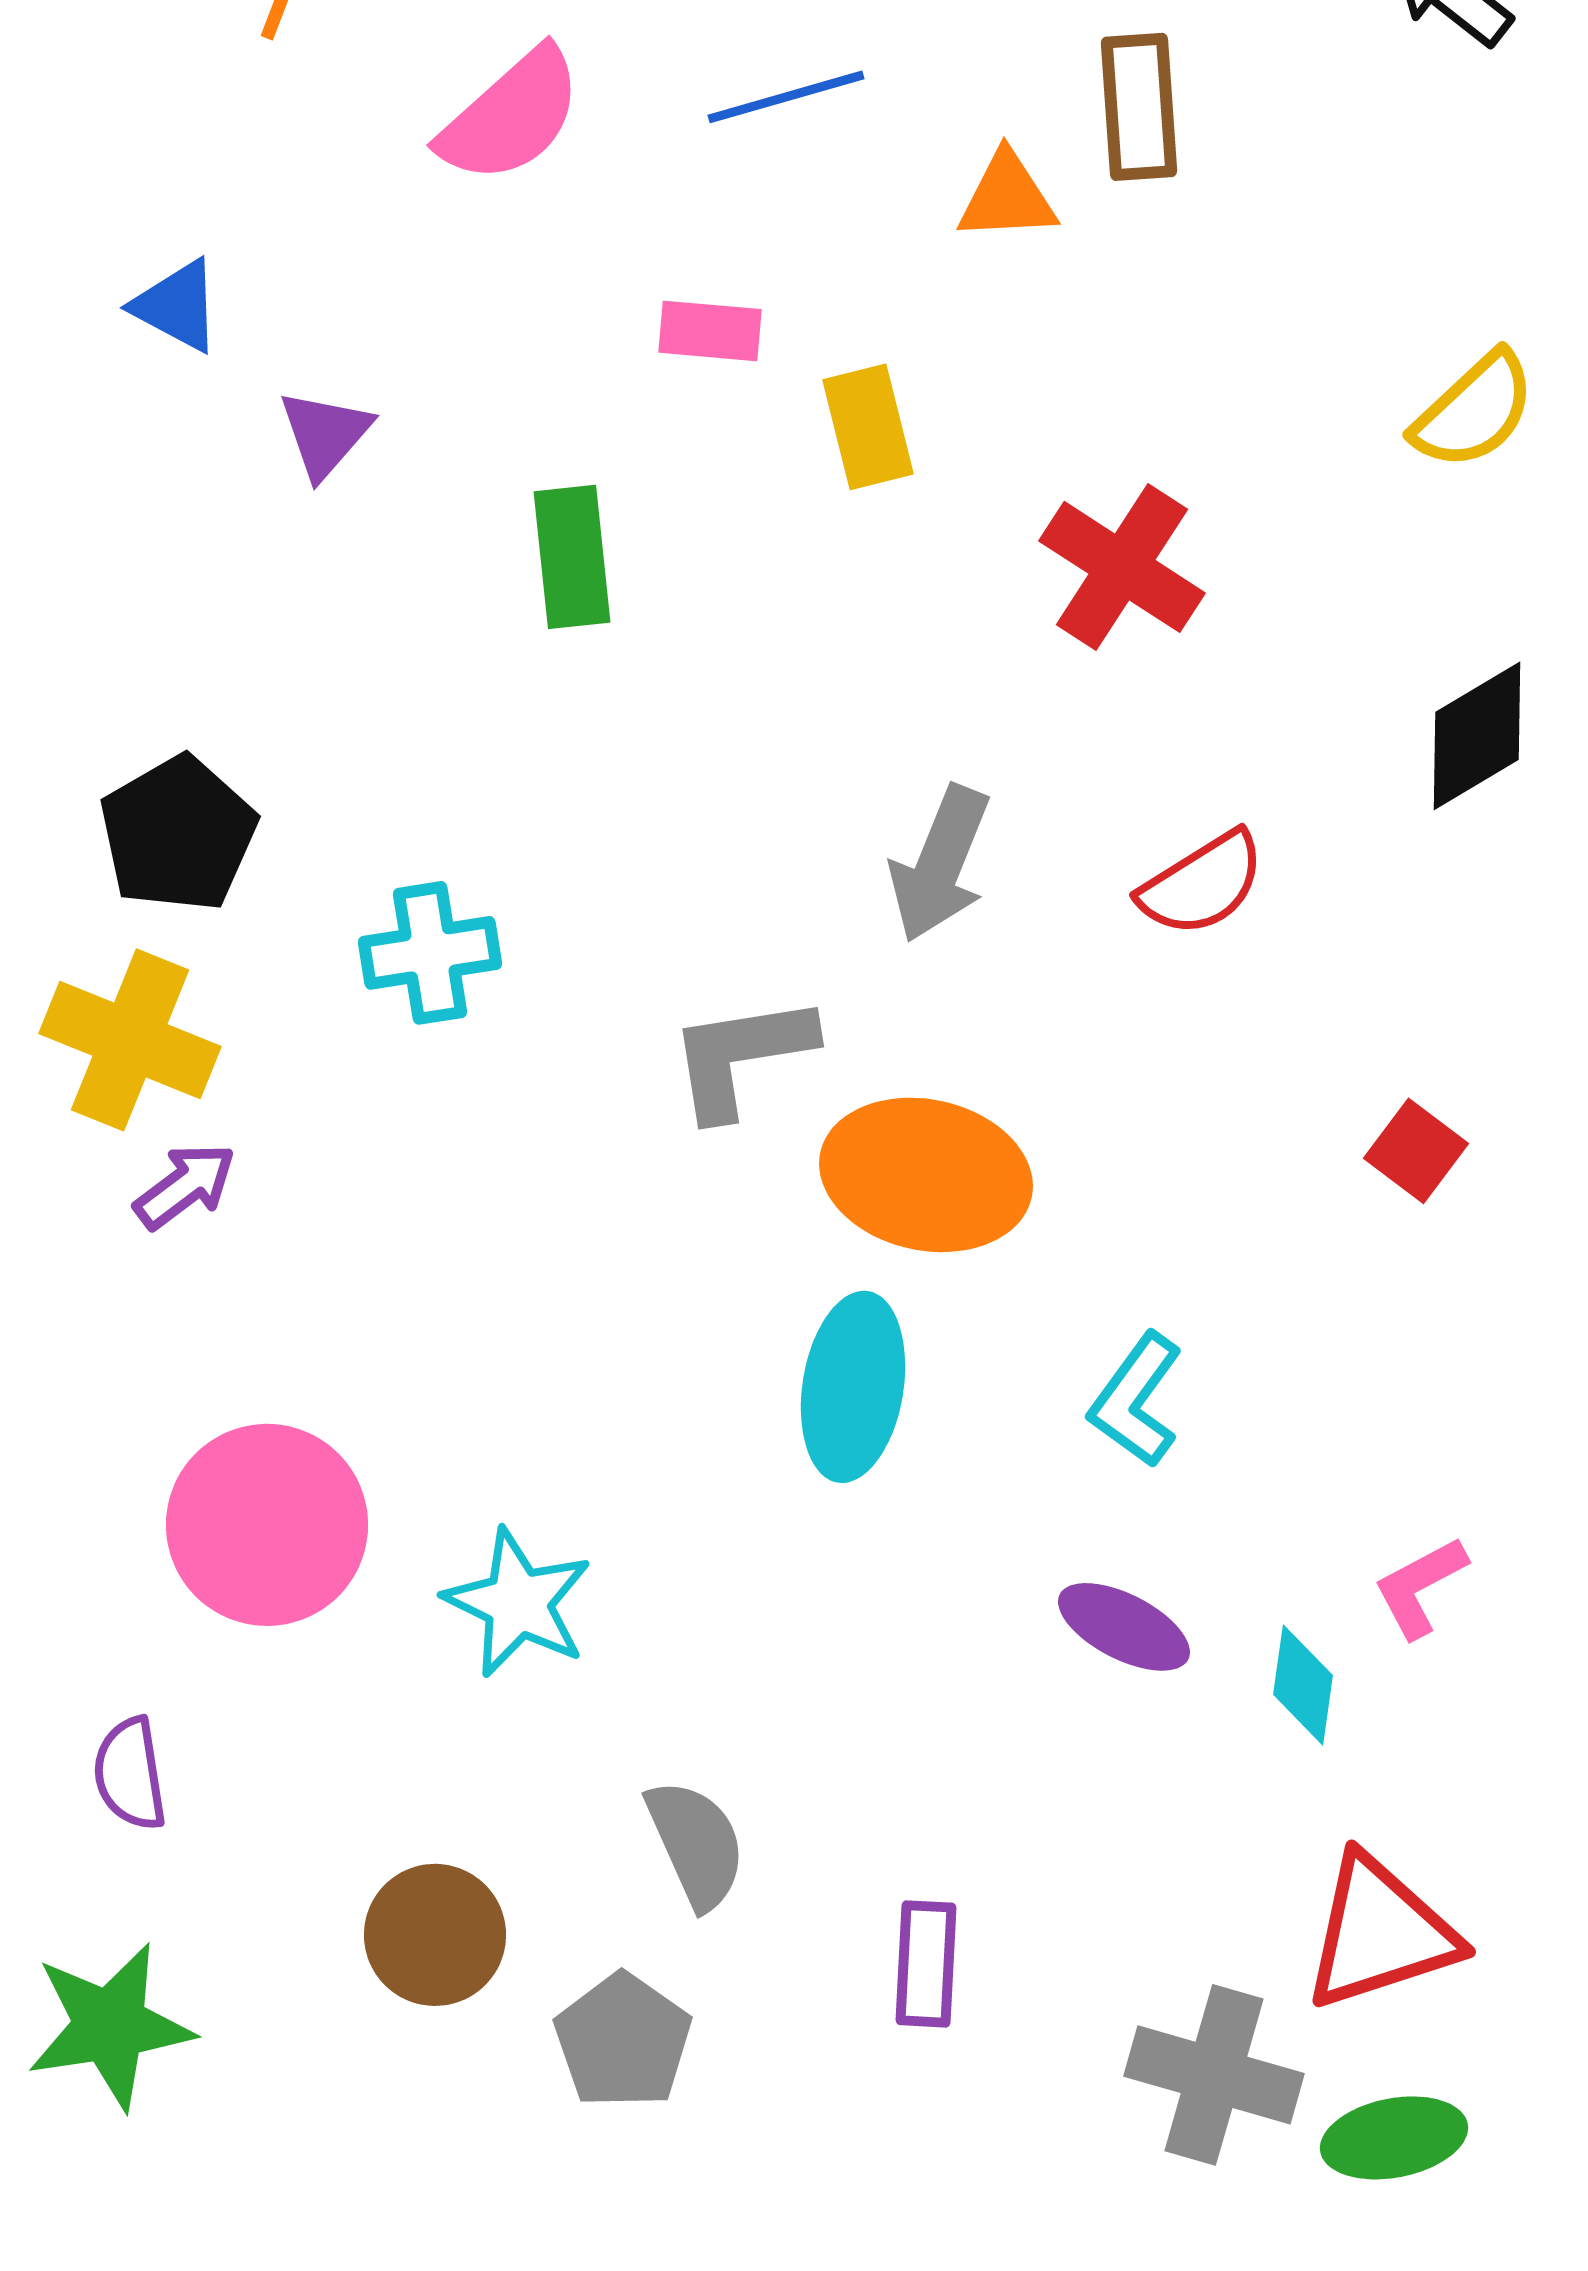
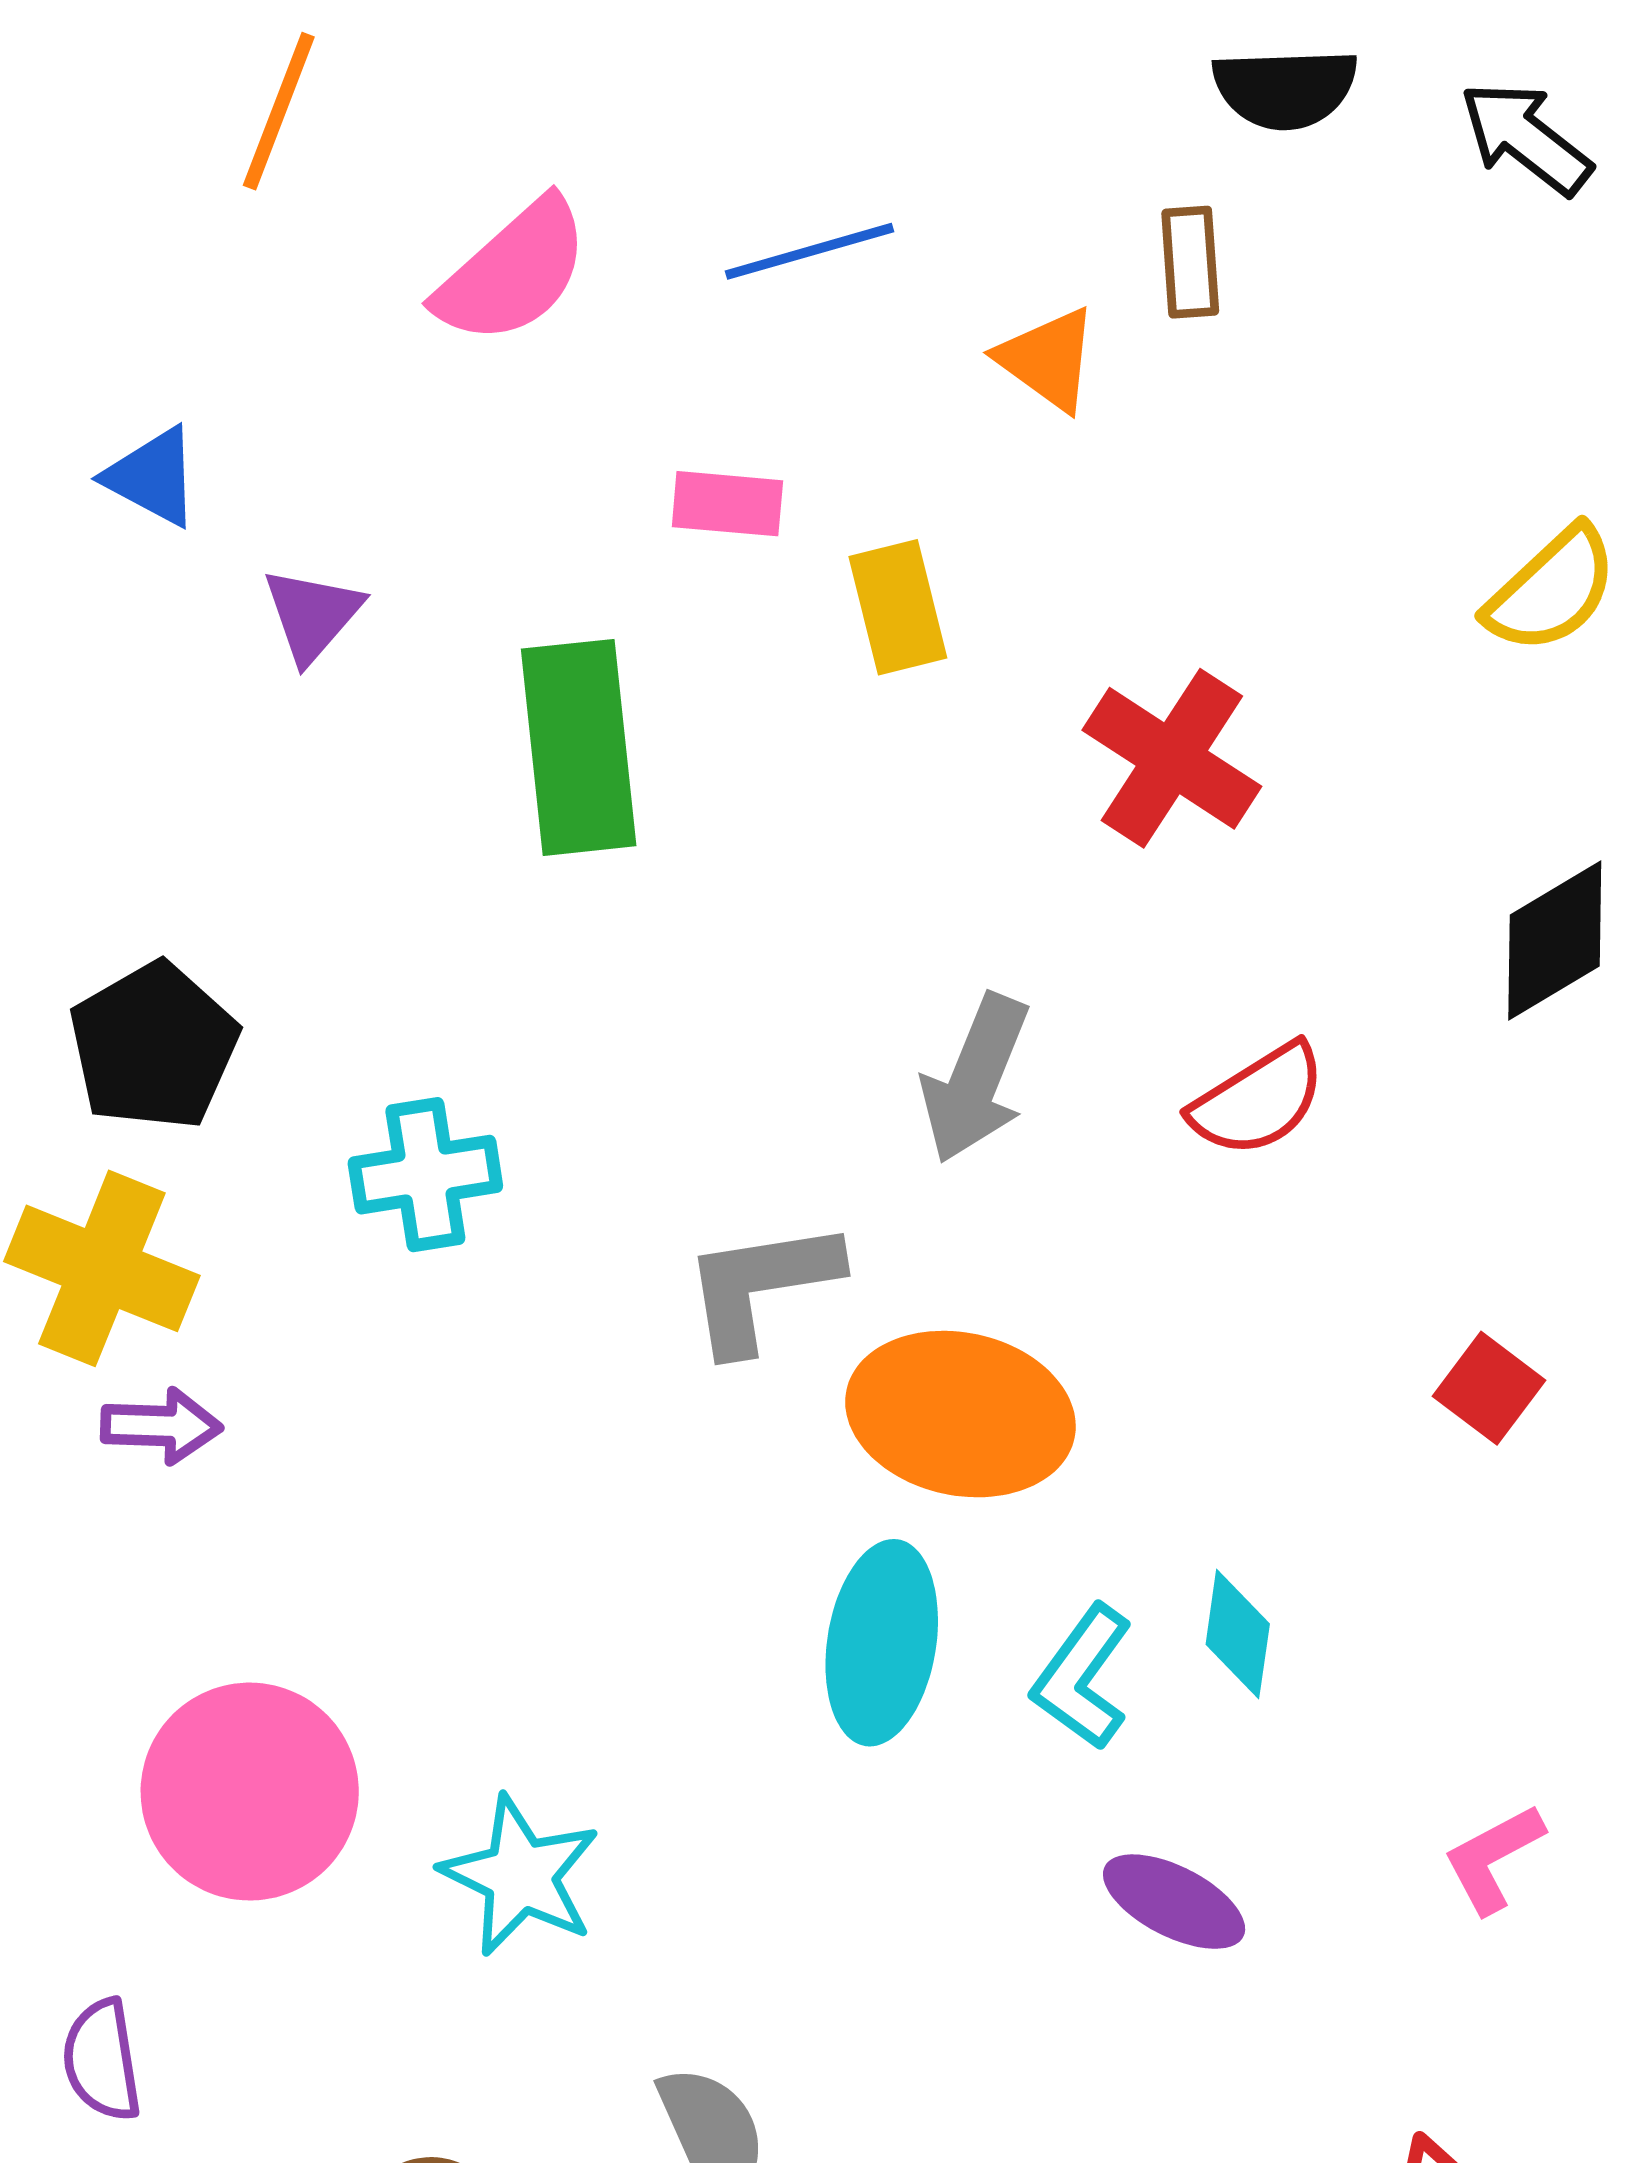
brown rectangle: (1139, 107) -> (1190, 262), size x0.7
orange triangle: (1007, 197) -> (1048, 359), turned 39
green rectangle: (572, 557) -> (579, 747), size x1.4
purple arrow: (185, 1186) -> (161, 1426), turned 39
cyan L-shape: (1136, 1400) -> (1082, 1677), moved
cyan diamond: (1303, 1685) -> (1238, 1634), moved

